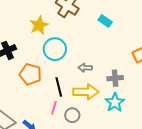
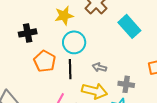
cyan rectangle: (105, 21) -> (129, 26), size x1.6
black line: (59, 87) -> (70, 69), moved

